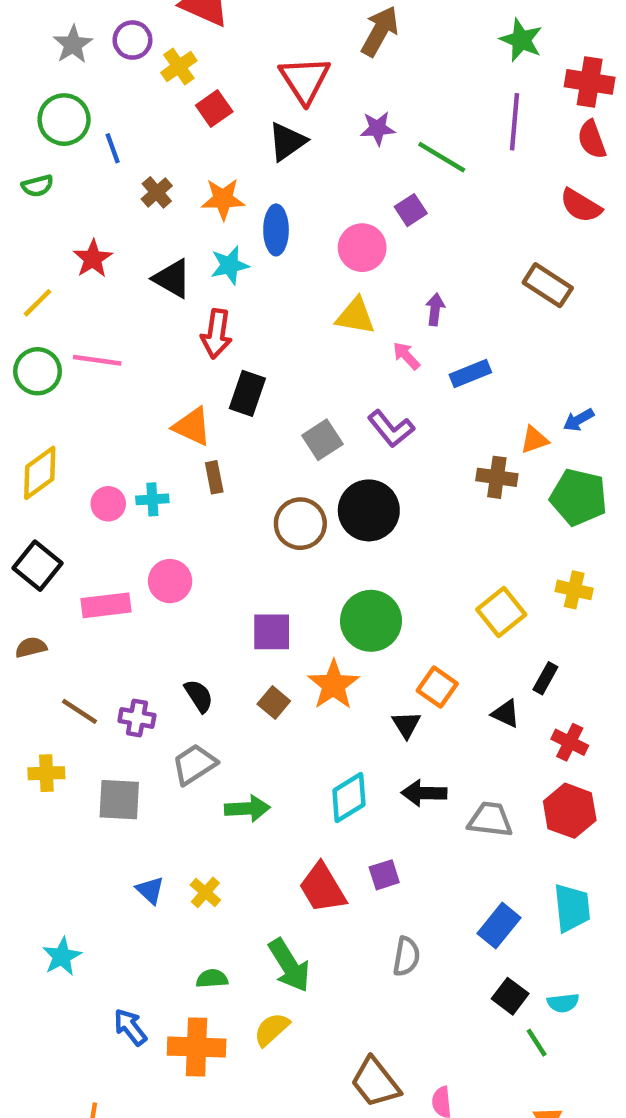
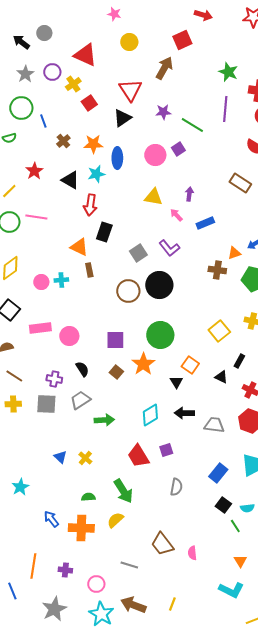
pink circle: (362, 248) -> (155, 155), moved
pink circle: (170, 581) -> (69, 336), moved
brown line: (79, 711) -> (14, 376), moved
gray square: (119, 800) -> (46, 404), moved

